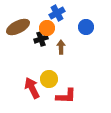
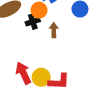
yellow circle: (49, 79) -> (41, 77), moved

